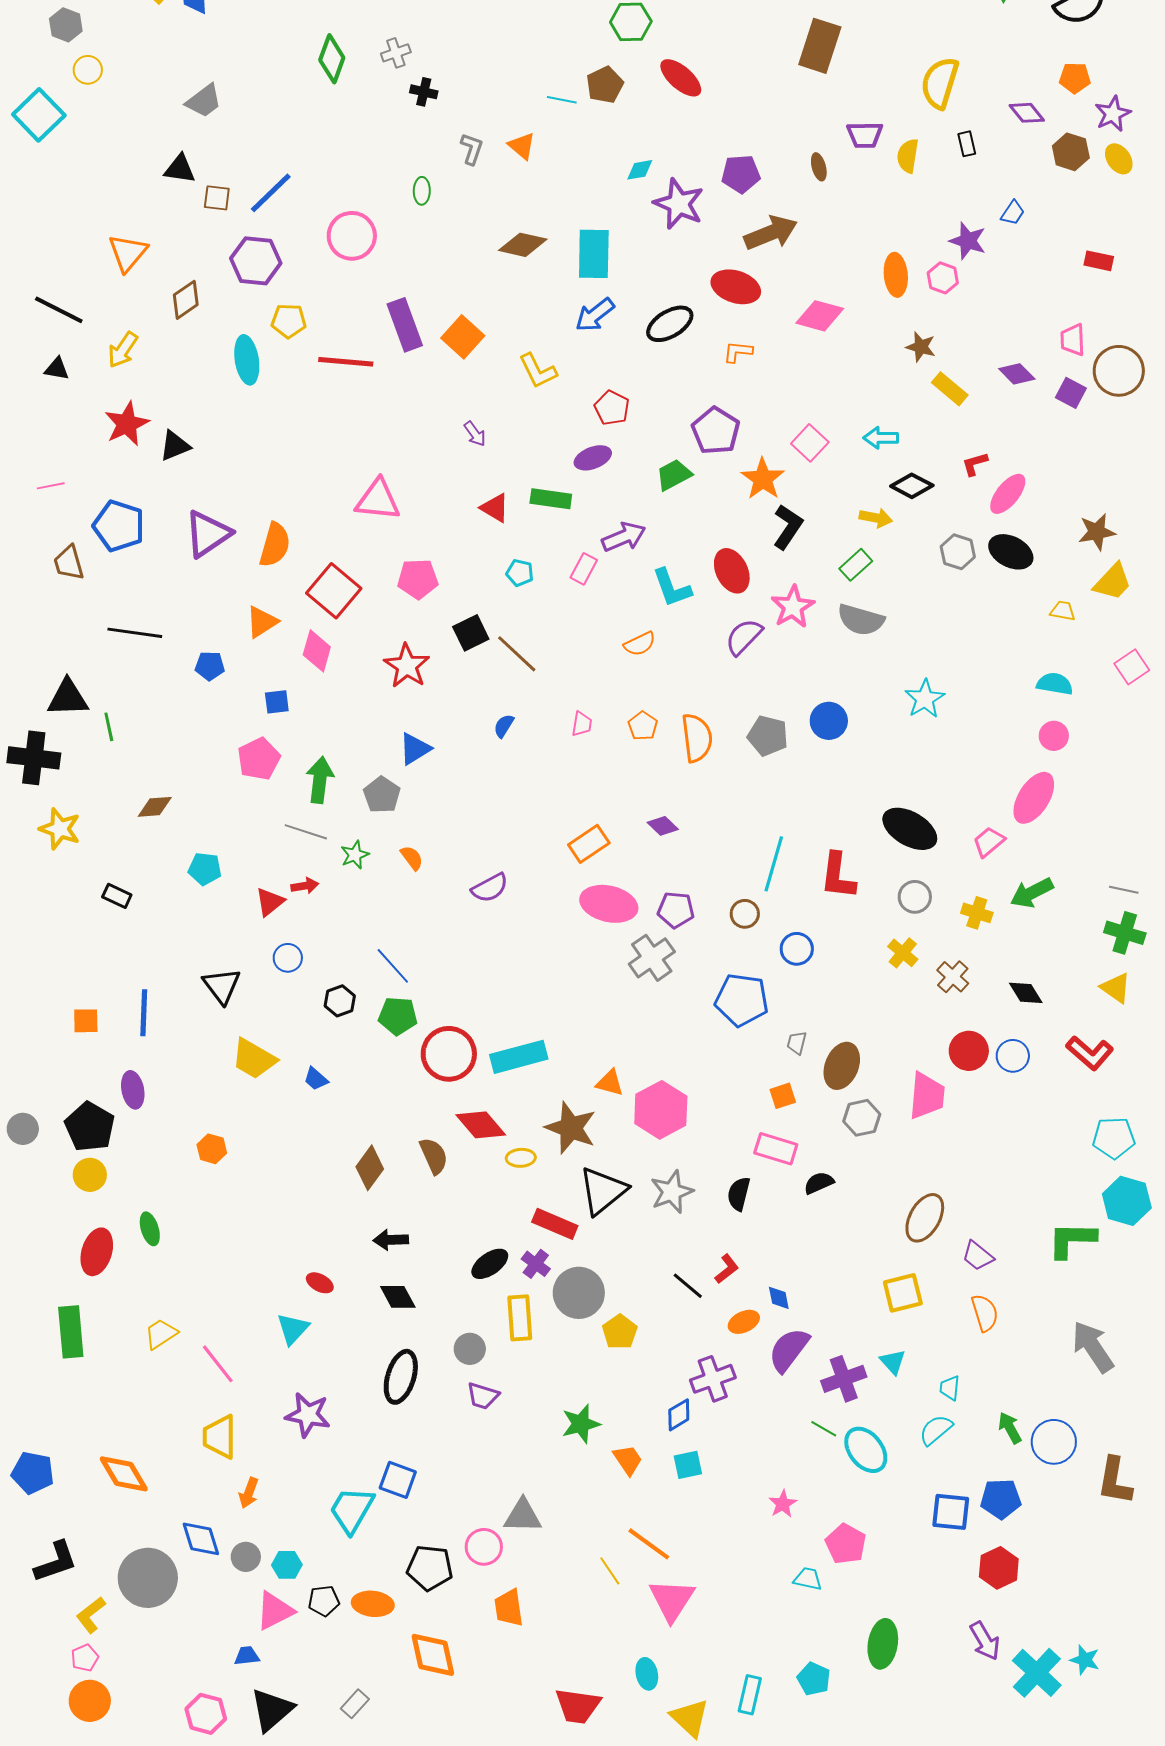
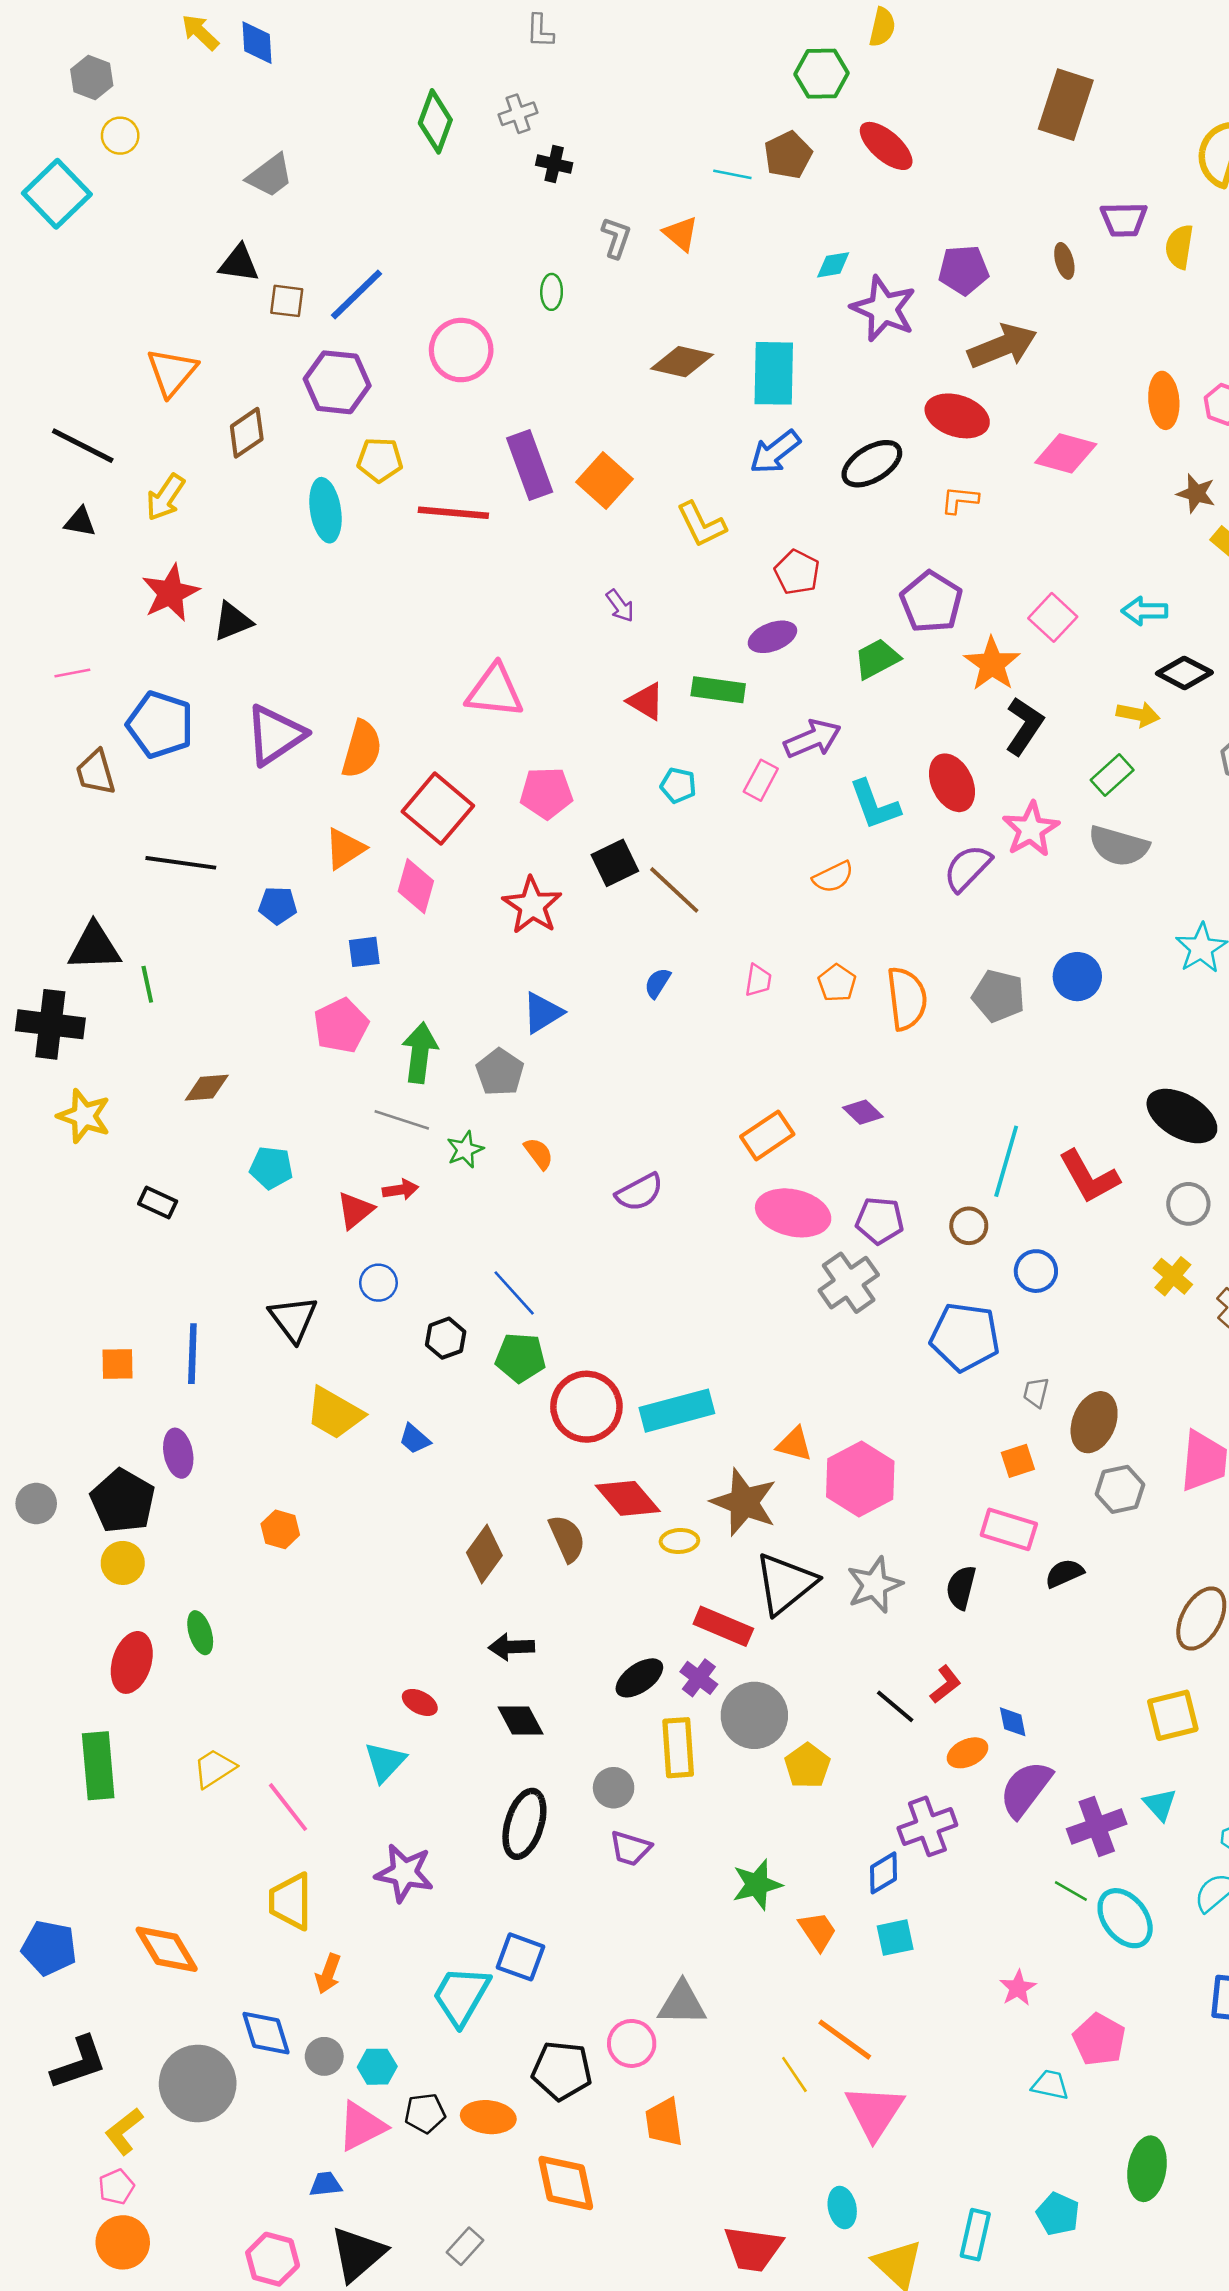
red L-shape: (838, 876) -> (1089, 1177), turned -36

